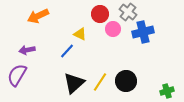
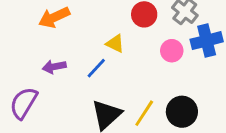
pink circle: (113, 29) -> (172, 51), moved
purple arrow: (27, 50) -> (54, 67), moved

